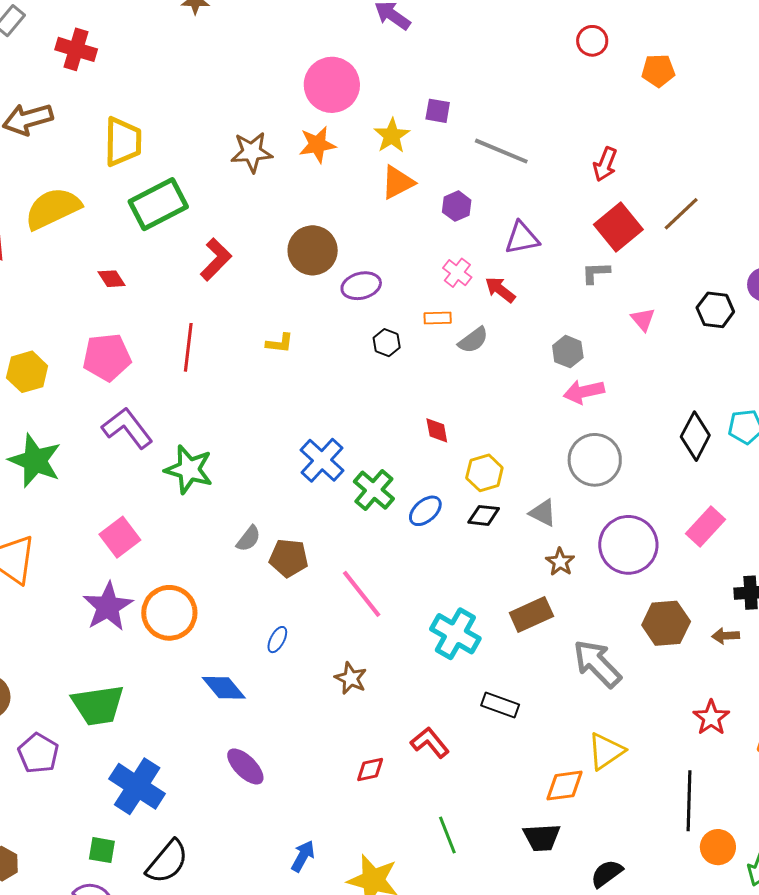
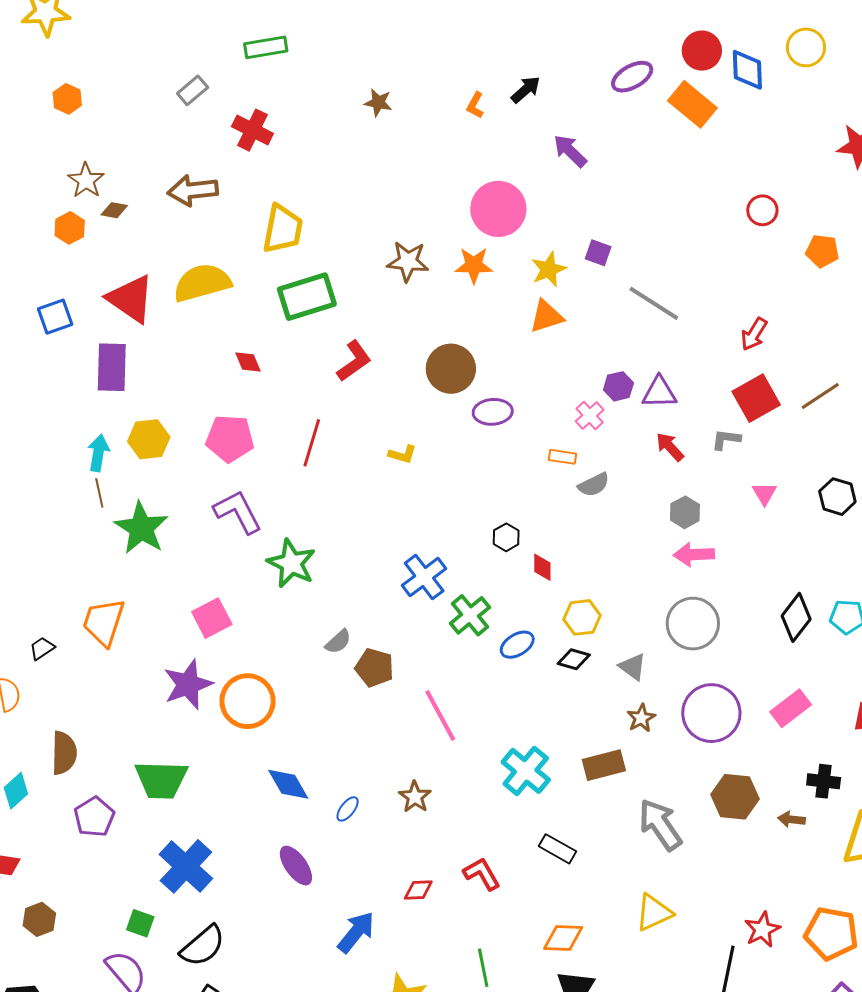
purple hexagon: (457, 206) -> (618, 386), moved
red arrow: (500, 290) -> (670, 447), moved
black hexagon: (387, 343) -> (506, 537), moved
blue ellipse: (277, 640) -> (348, 809), moved
red star: (711, 718) -> (762, 930), moved
orange diamond: (564, 786) -> (563, 938), moved
blue arrow: (303, 856) -> (356, 932), moved, size x1.4

